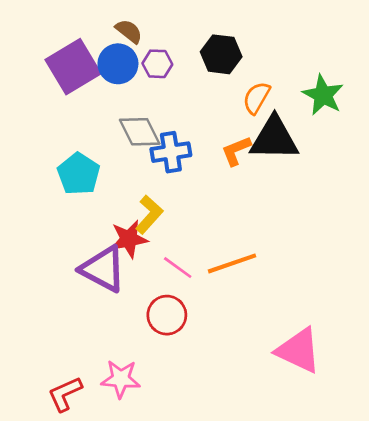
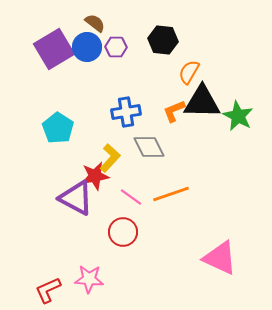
green star: (323, 95) -> (238, 116), moved
gray diamond: (140, 132) -> (149, 147), moved

